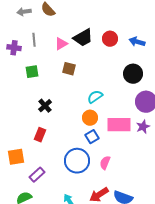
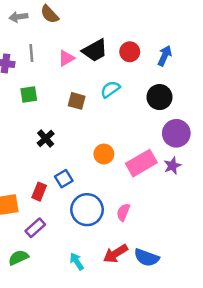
blue arrow: (137, 42) -> (165, 56), turned 98
brown square: (69, 69) -> (77, 101), moved
cyan semicircle: (95, 97) -> (110, 89), moved
pink rectangle: (119, 125) -> (141, 163), turned -30
red rectangle: (40, 135) -> (39, 192), moved
blue square: (92, 137) -> (64, 179), moved

